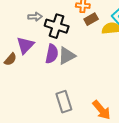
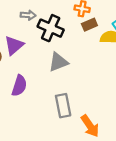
purple semicircle: (52, 54) -> (19, 86), moved
gray rectangle: (64, 102) -> (63, 106), moved

